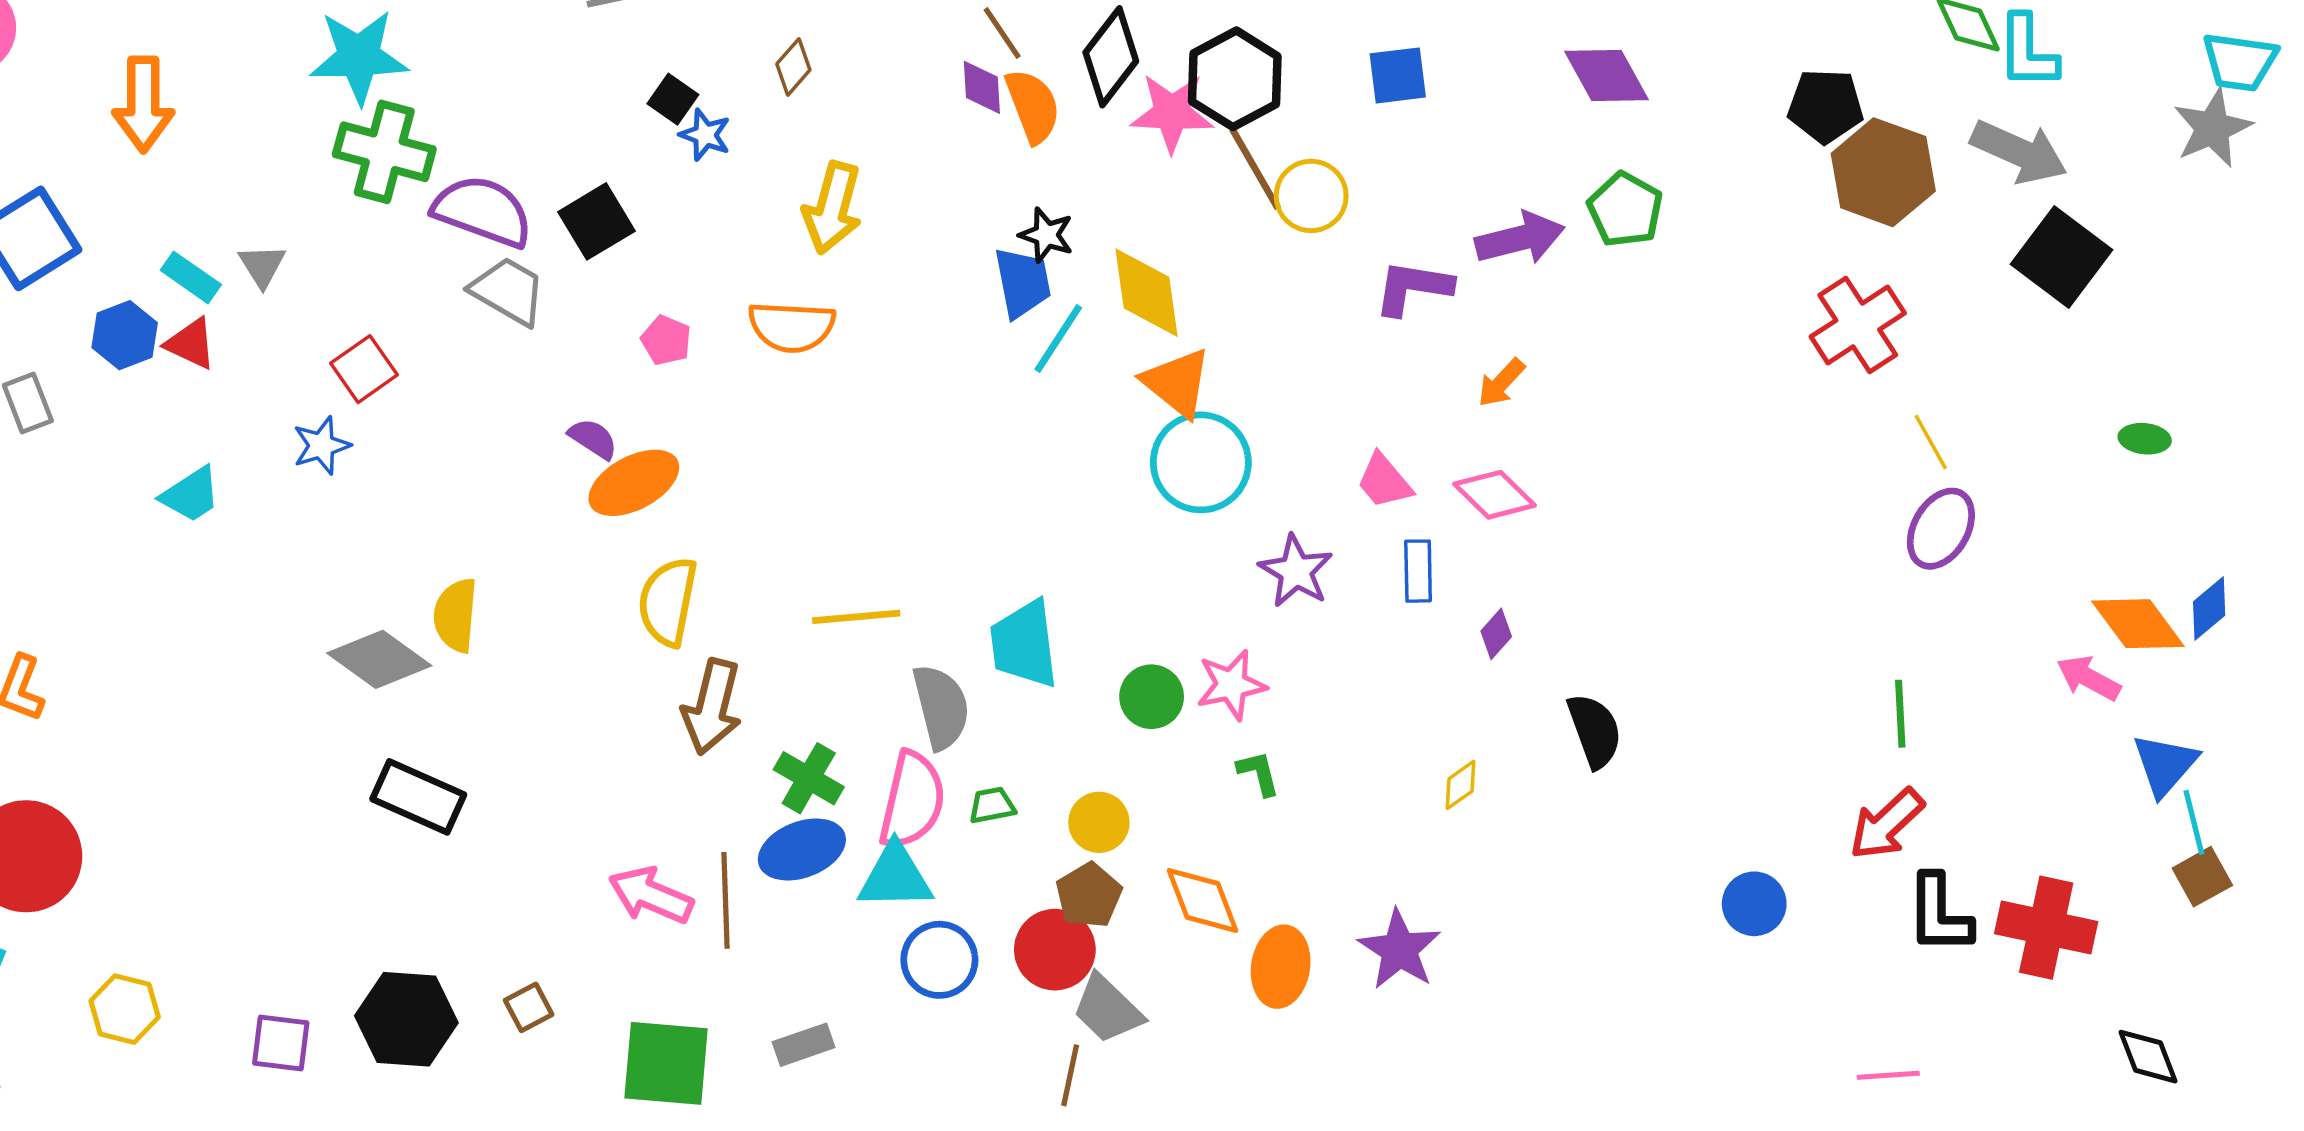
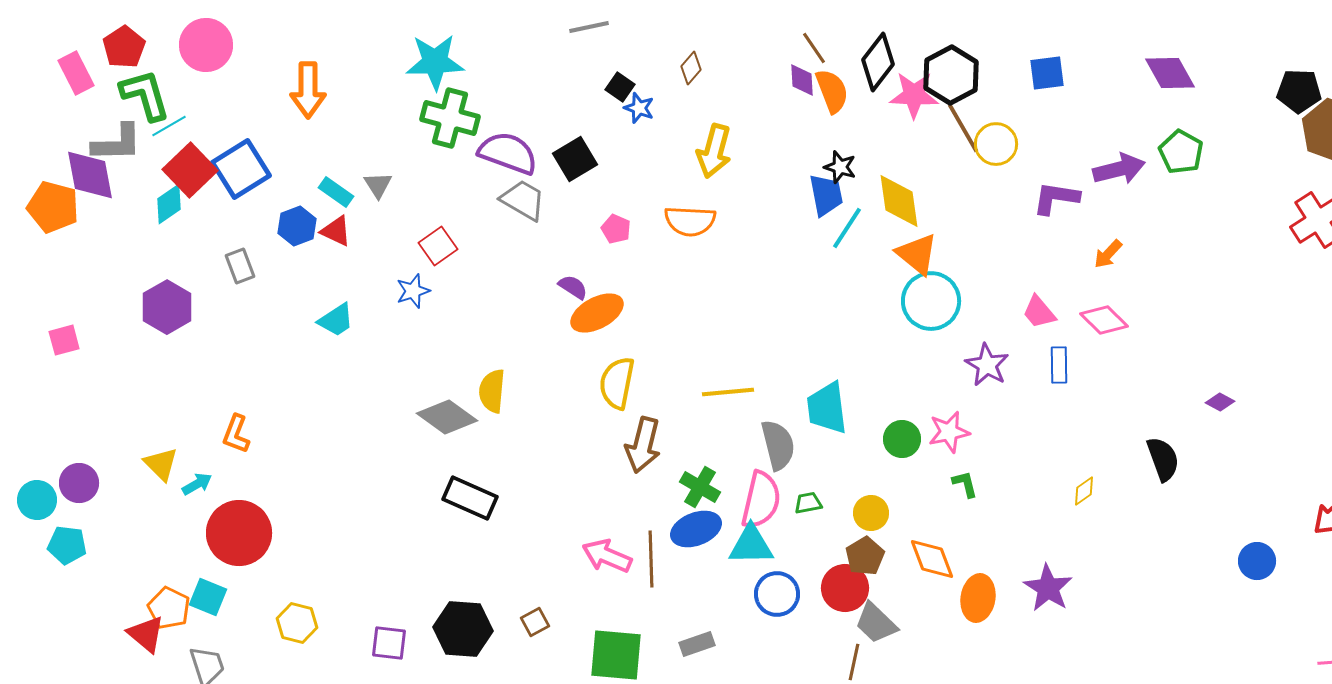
purple diamond: (1496, 634) -> (1220, 402), moved, turned 76

